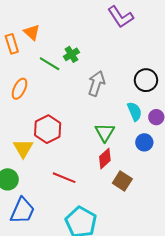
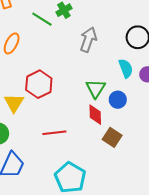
blue circle: (144, 142) -> (118, 100), moved
red diamond: (105, 159) -> (95, 115), turned -50
red line: (64, 178) -> (54, 133), turned -30

